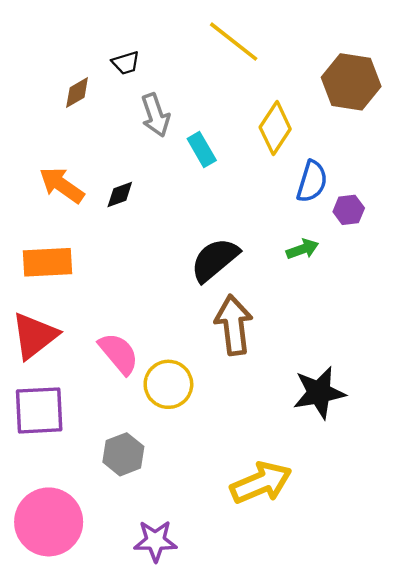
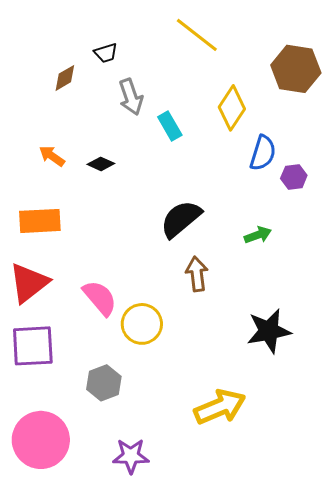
orange arrow: (62, 185) -> (52, 156), size x0.7
black diamond: (120, 195) -> (101, 164), turned 44
green arrow: (302, 249) -> (258, 235), moved
brown arrow: (234, 325) -> (197, 274), size x0.7

